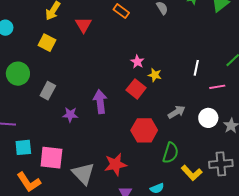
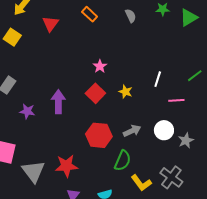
yellow star: (155, 75) -> (126, 92), moved
gray arrow: (177, 112) -> (132, 131), moved
gray cross: (221, 164) -> (171, 177), turned 35

